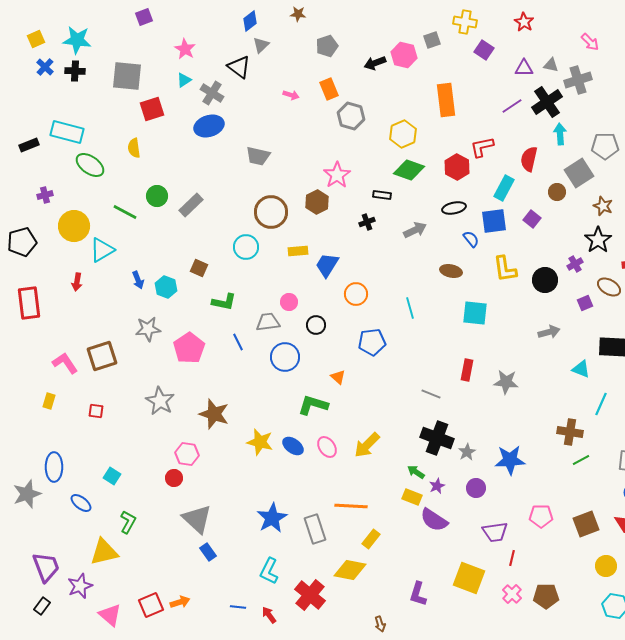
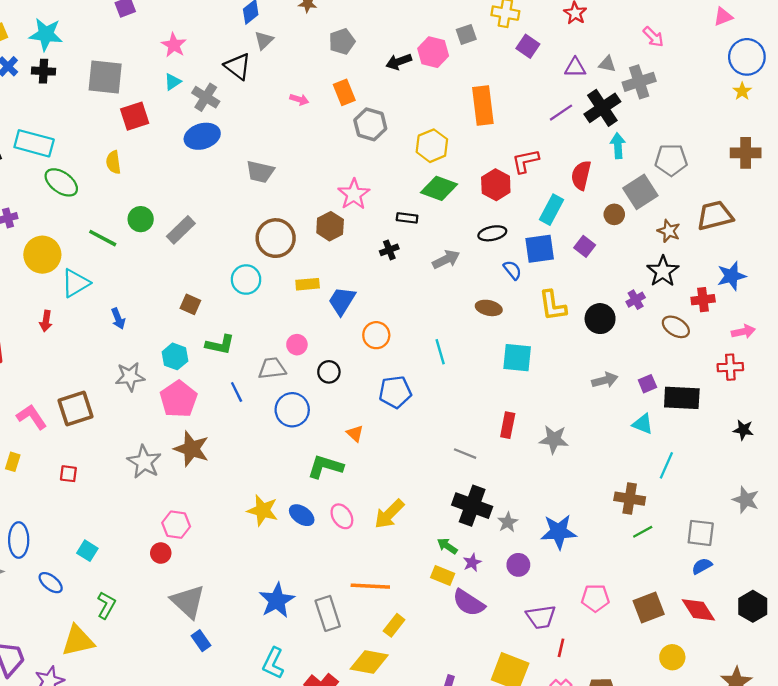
cyan hexagon: (166, 287) -> (175, 356), moved
purple square: (585, 303) -> (647, 384), moved
brown star: (214, 414) -> (192, 449), moved

